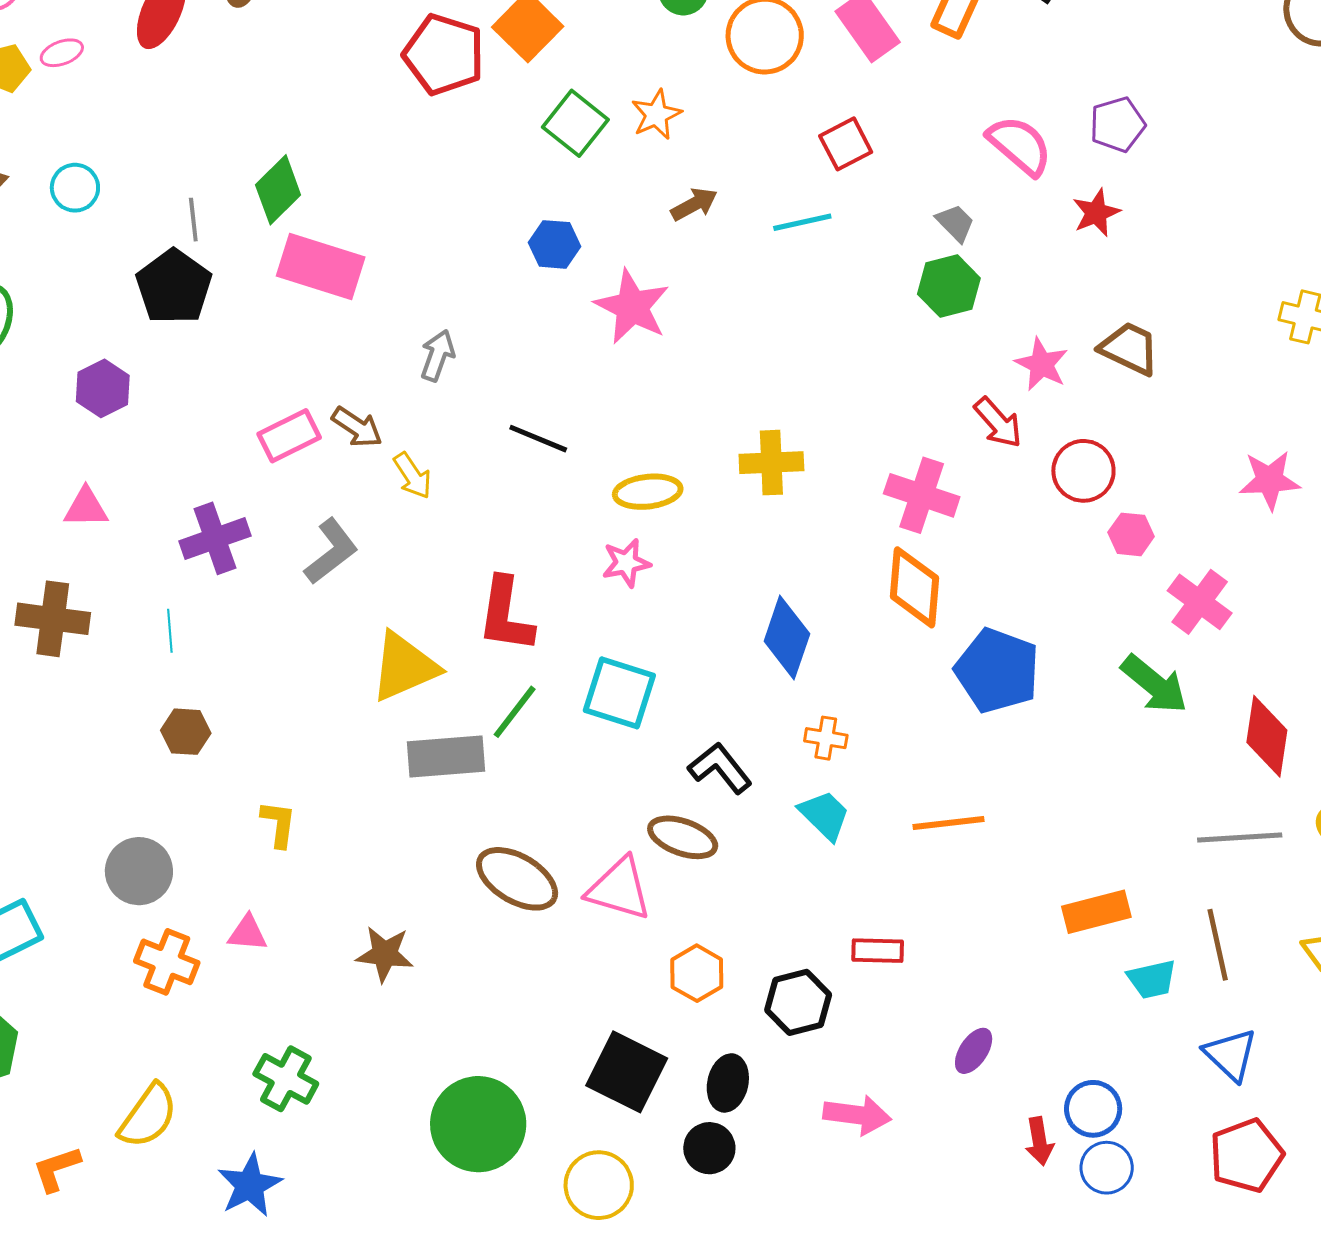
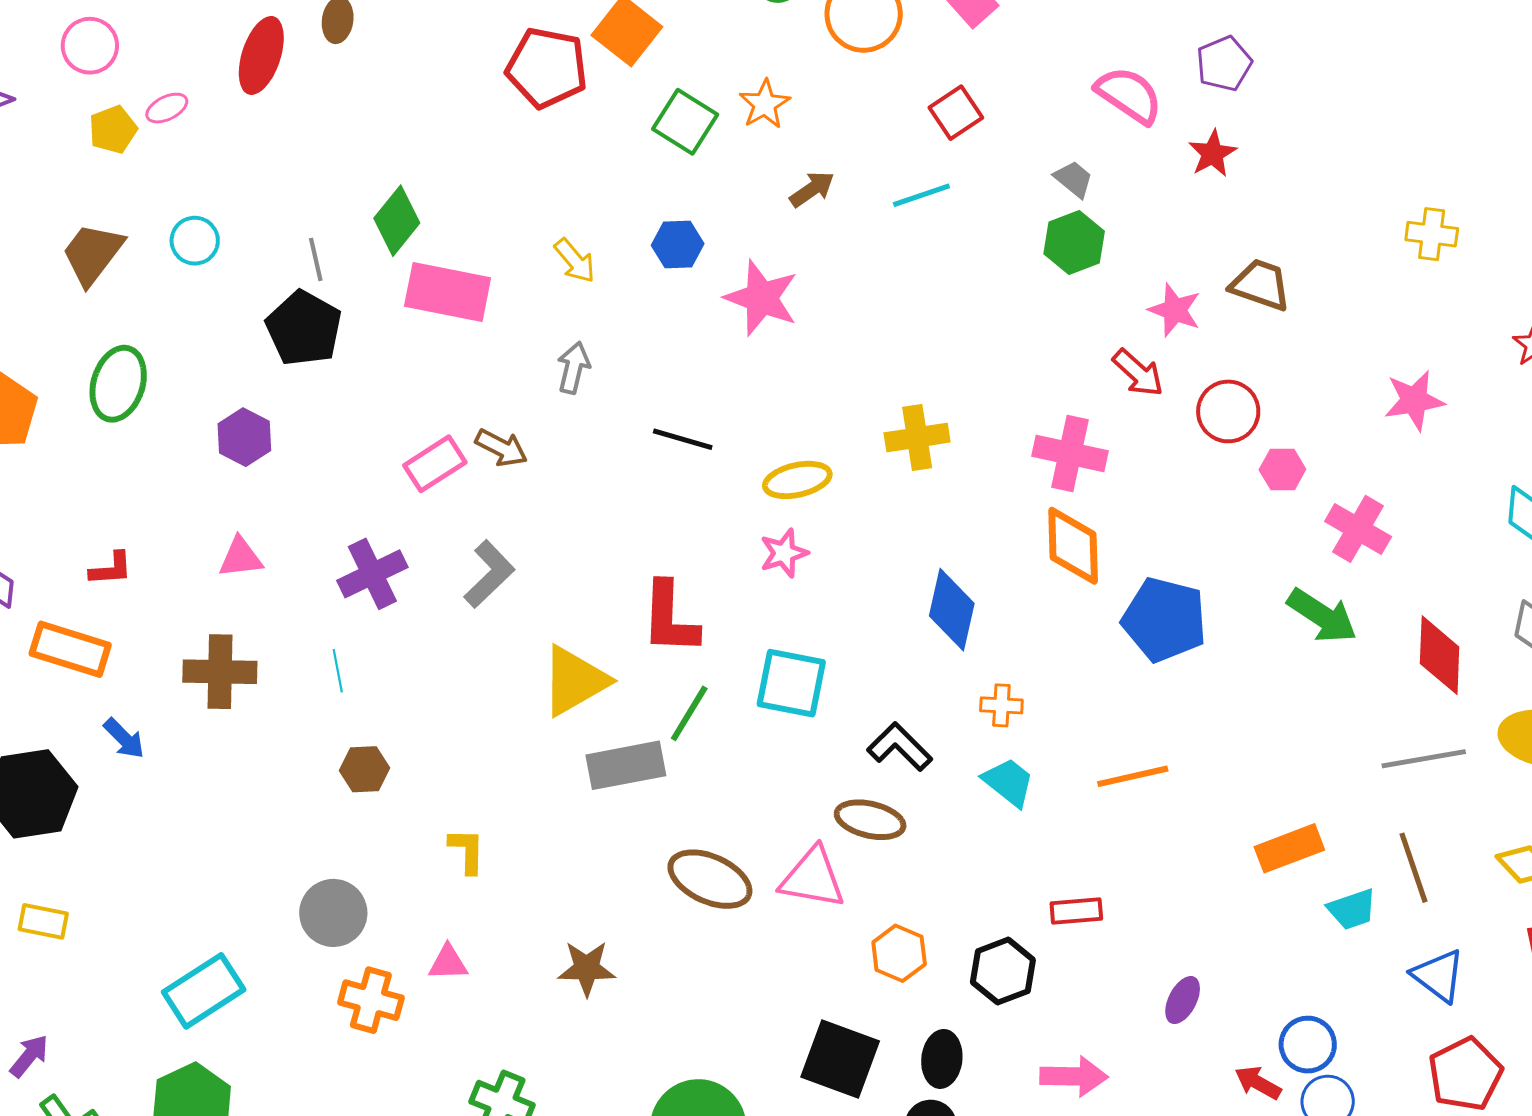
yellow arrow: (413, 476) -> (575, 261), moved
red arrow: (1039, 1141) -> (1258, 1083), turned 135

